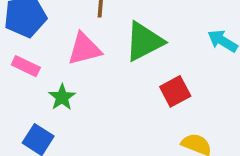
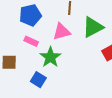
green star: (62, 97) -> (50, 57), size x1.5

